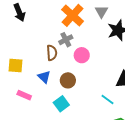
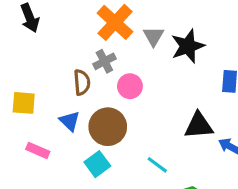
gray triangle: (101, 12) -> (154, 36), moved
brown circle: (68, 80) -> (108, 127), size x1.5
cyan line: (107, 99) -> (157, 165), moved

